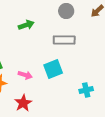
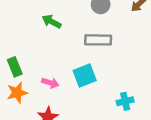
green arrow: (26, 25) -> (52, 22), turned -133

